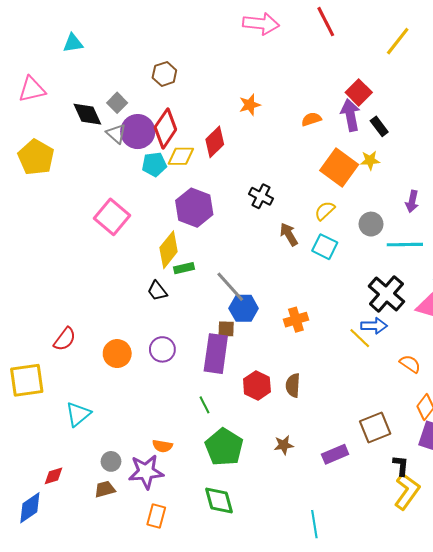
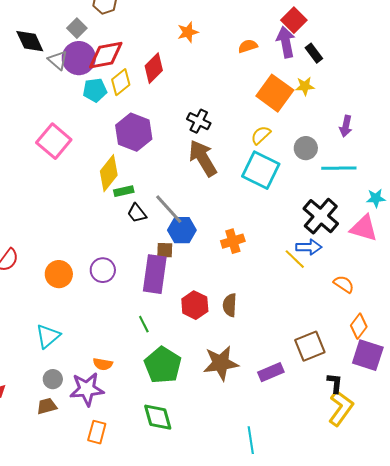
gray square: (117, 103) -> (77, 28), moved
red diamond: (165, 128) -> (106, 55), turned 45
yellow diamond: (181, 156) -> (121, 82), turned -40
brown arrow: (289, 234) -> (203, 158), moved, size x1.6
cyan square: (325, 247) -> (261, 170), size x1.5
black trapezoid: (157, 291) -> (137, 213), moved
cyan triangle: (78, 414) -> (48, 336), moved
brown star: (284, 445) -> (221, 363), size x1.8

